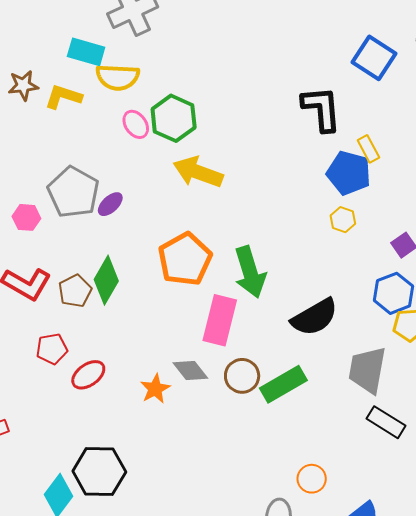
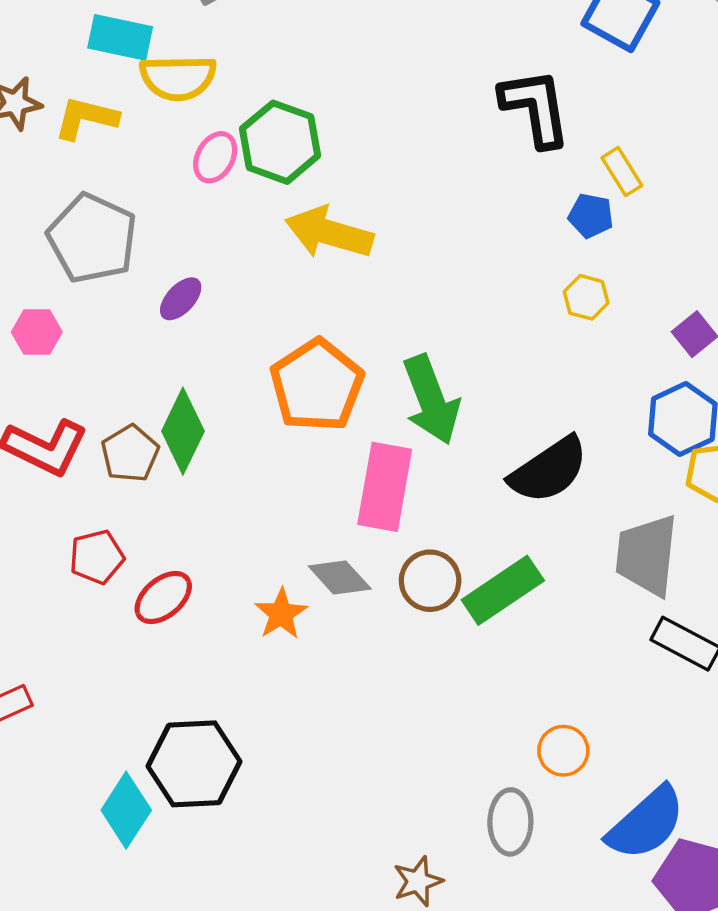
pink ellipse: (136, 124) -> (215, 157), turned 68
blue pentagon: (349, 173) -> (591, 216), size x0.6
gray pentagon: (73, 192) -> (92, 238), moved

